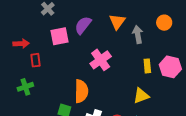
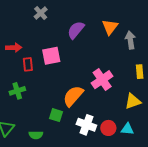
pink square: (60, 36) -> (51, 56), moved
pink cross: (101, 60) -> (102, 80), moved
orange semicircle: (81, 91) -> (73, 96), turned -140

